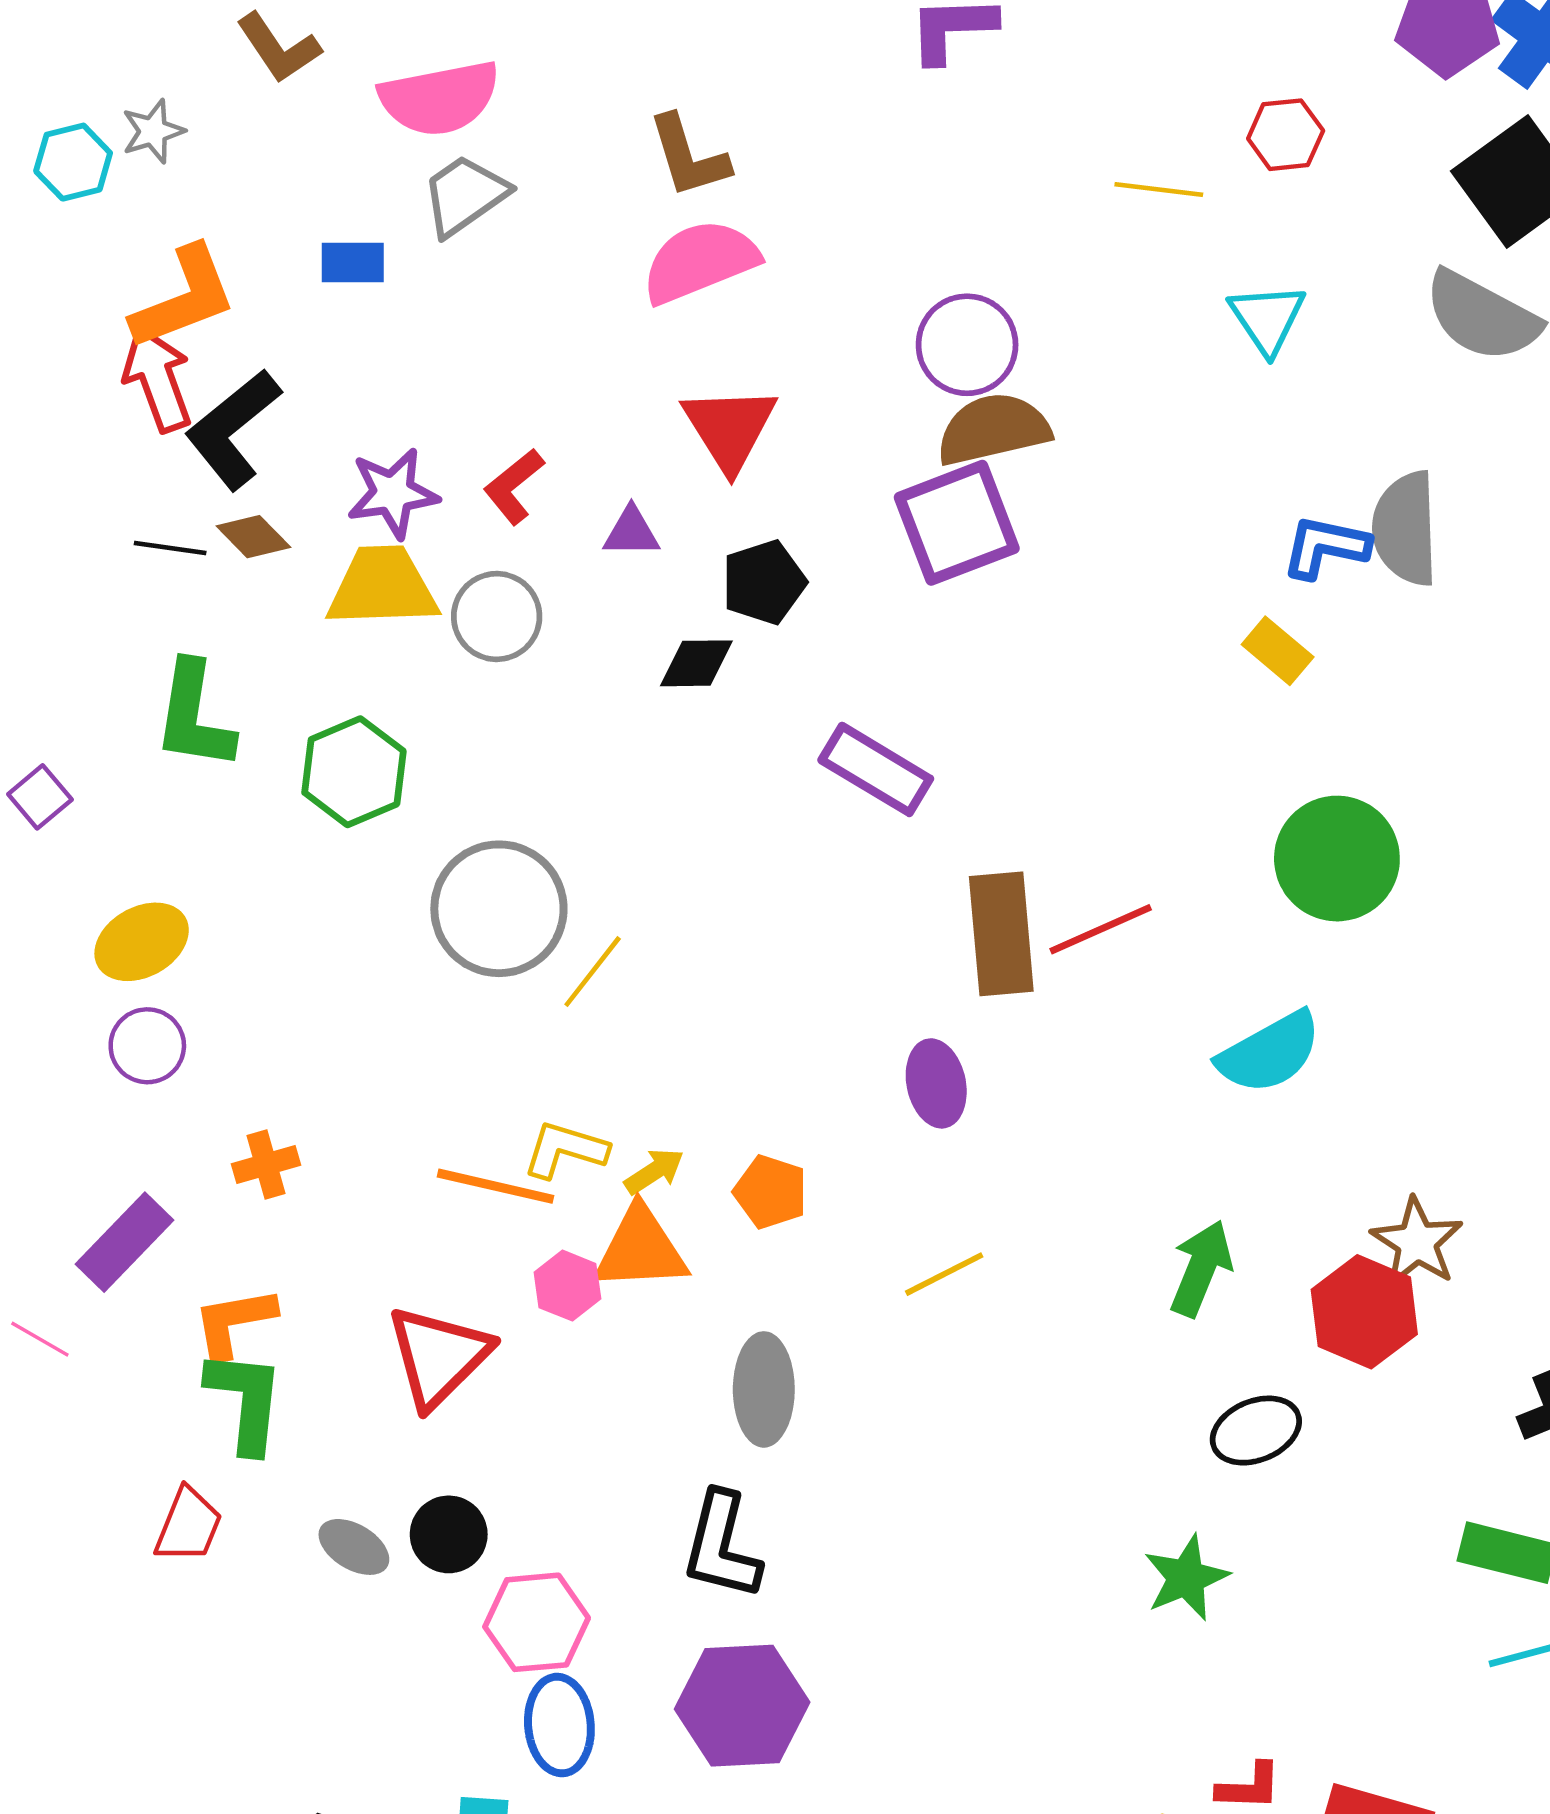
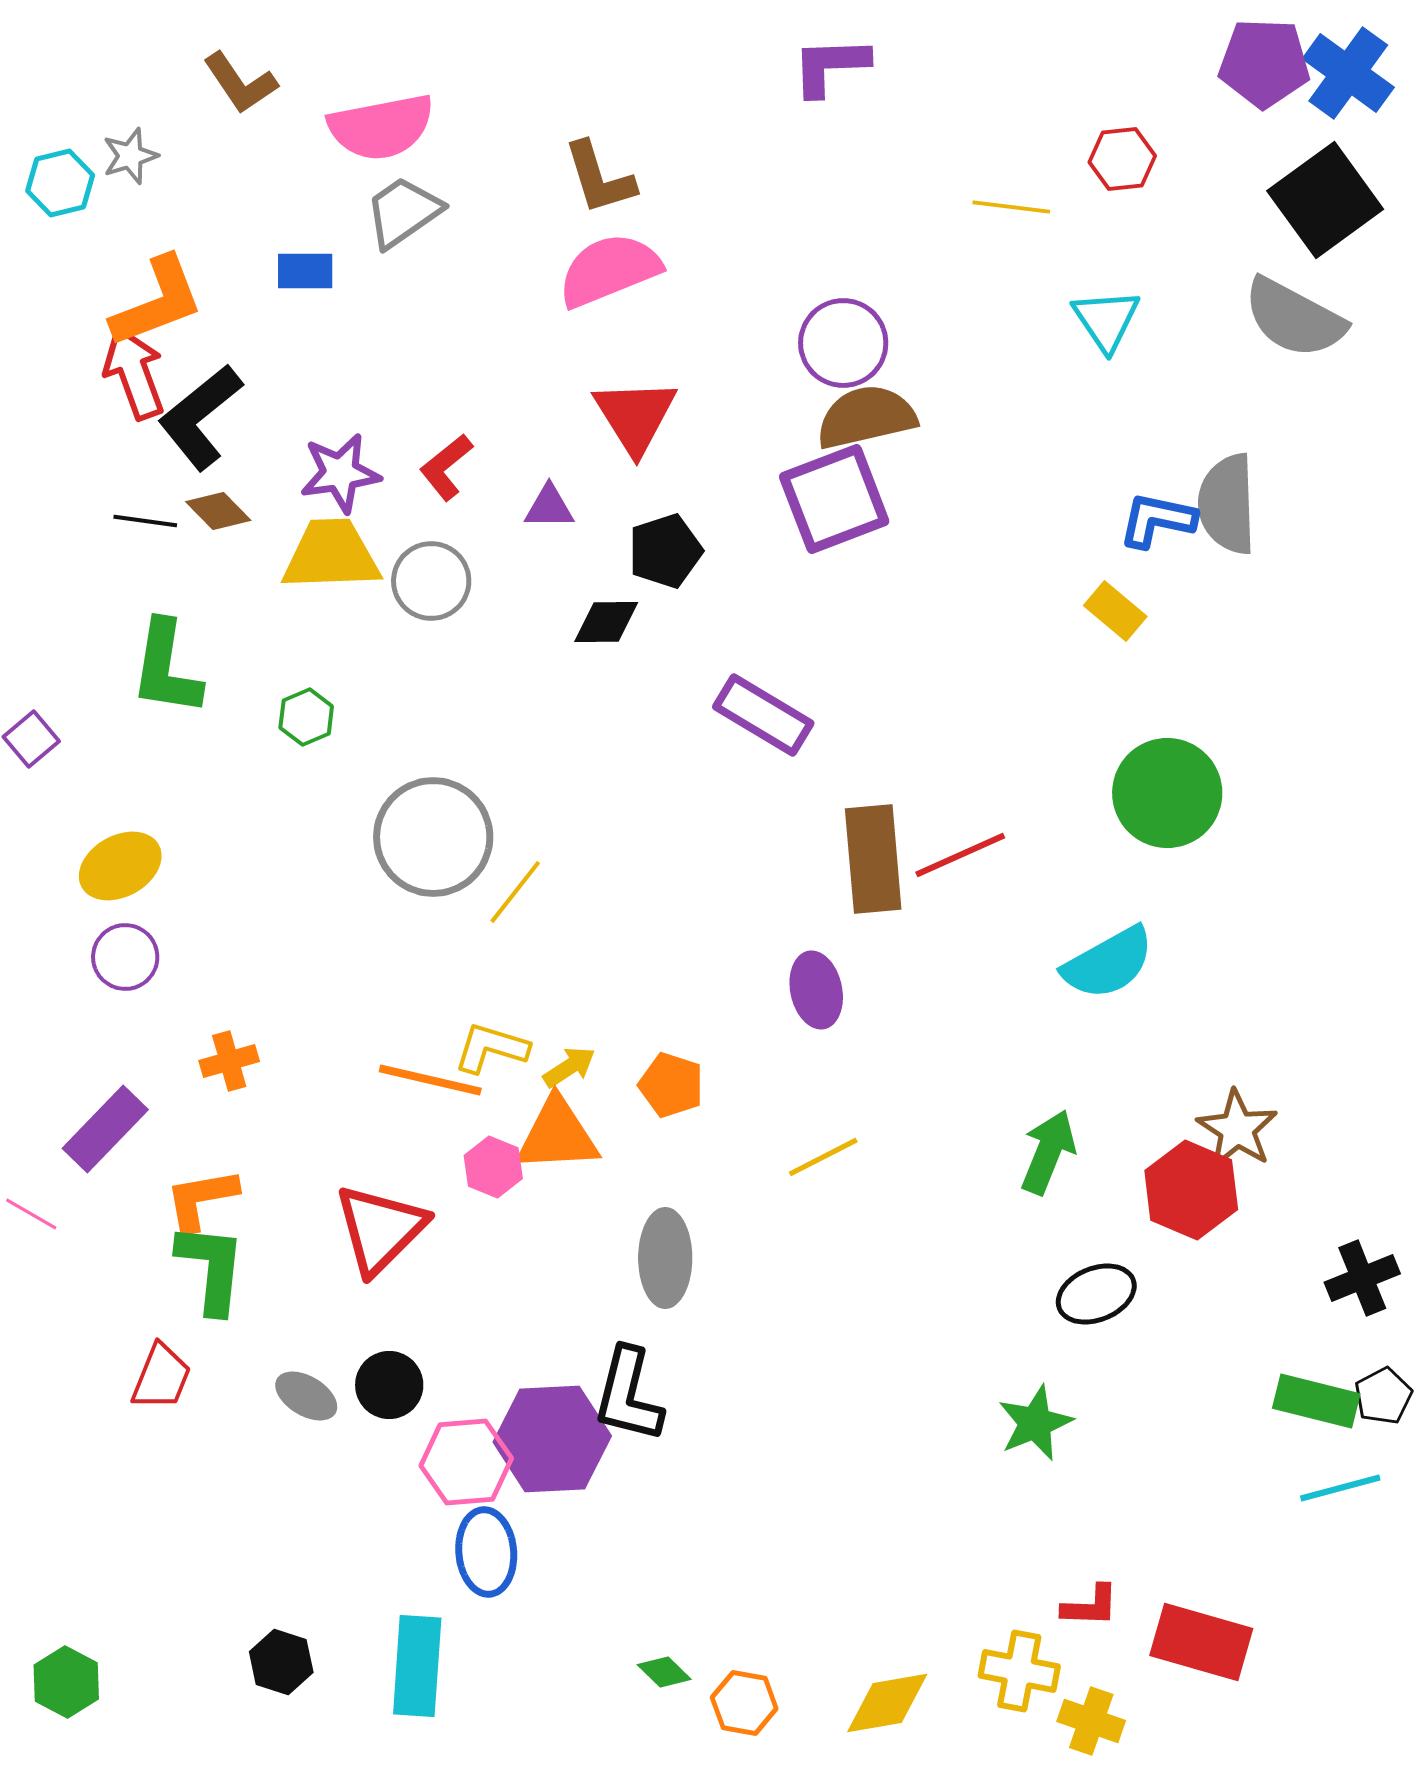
green hexagon: (354, 772) -> (306, 717), size x0.6
purple hexagon: (742, 1706) -> (552, 1439), moved

